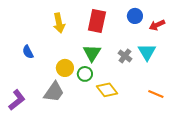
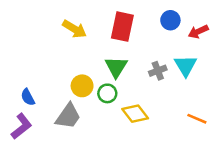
yellow arrow: (59, 23) -> (74, 29), turned -48
blue semicircle: (28, 52) -> (28, 97), moved
gray cross: (125, 56) -> (158, 71), turned 32

